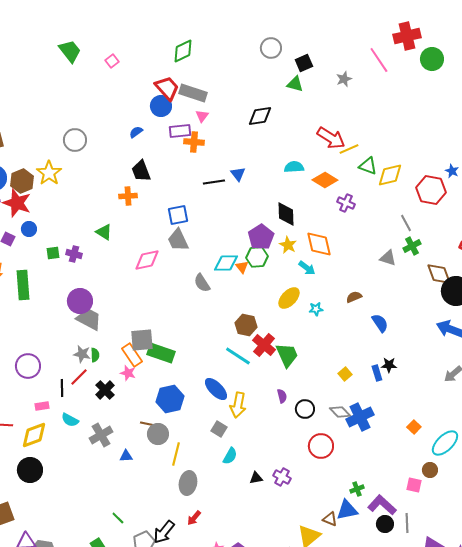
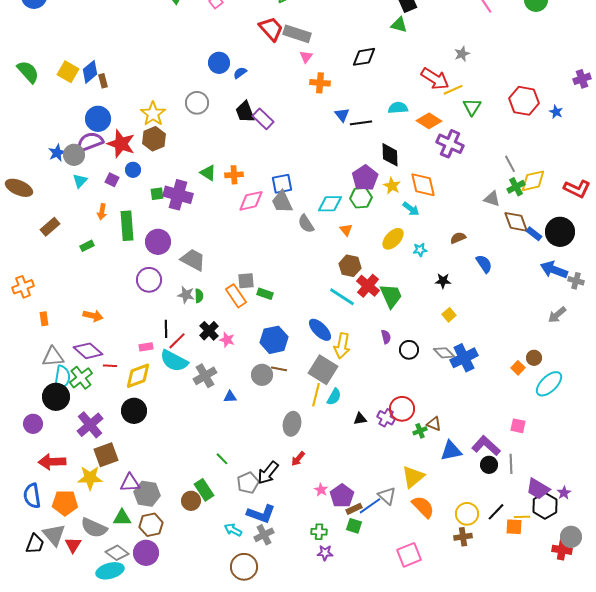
gray star: (344, 79) -> (462, 54), moved
blue circle: (161, 106) -> (219, 63), moved
purple rectangle: (180, 131) -> (263, 119), moved, turned 50
gray circle: (75, 140) -> (197, 103), moved
orange cross: (194, 142) -> (320, 83), moved
green triangle: (368, 166) -> (472, 107), turned 42
yellow diamond: (390, 175) -> (533, 181), moved
brown hexagon: (22, 181) -> (154, 139), moved
black line: (214, 182) -> (361, 123), moved
red hexagon: (431, 190) -> (524, 101), moved
orange cross: (128, 196) -> (234, 175), moved
purple cross: (346, 203) -> (450, 144), size x1.5
blue square: (178, 215) -> (282, 184), moved
gray trapezoid: (178, 240) -> (282, 202), moved
purple cross: (74, 254) -> (178, 195), size x1.8
orange triangle: (242, 267) -> (346, 230), moved
brown diamond: (439, 274) -> (516, 222), moved
purple circle: (80, 301) -> (158, 242), moved
gray square: (142, 340) -> (246, 281), size x0.7
green rectangle: (161, 353) -> (265, 294), size x0.6
black star: (389, 365) -> (443, 281), moved
purple circle: (28, 366) -> (149, 280), moved
pink star: (128, 373) -> (227, 340), moved
blue rectangle: (377, 373) -> (534, 234), moved, turned -35
red line: (79, 377) -> (177, 341), moved
cyan semicircle: (70, 420) -> (174, 361), size x1.6
brown line: (148, 424) -> (279, 369), moved
gray square: (219, 429) -> (323, 370), size x1.8
red circle: (321, 446) -> (402, 409), moved
yellow line: (176, 454) -> (316, 395), moved
brown circle: (430, 470) -> (534, 358), moved
green cross: (357, 489) -> (420, 431), moved
brown triangle: (330, 519) -> (434, 424), moved

